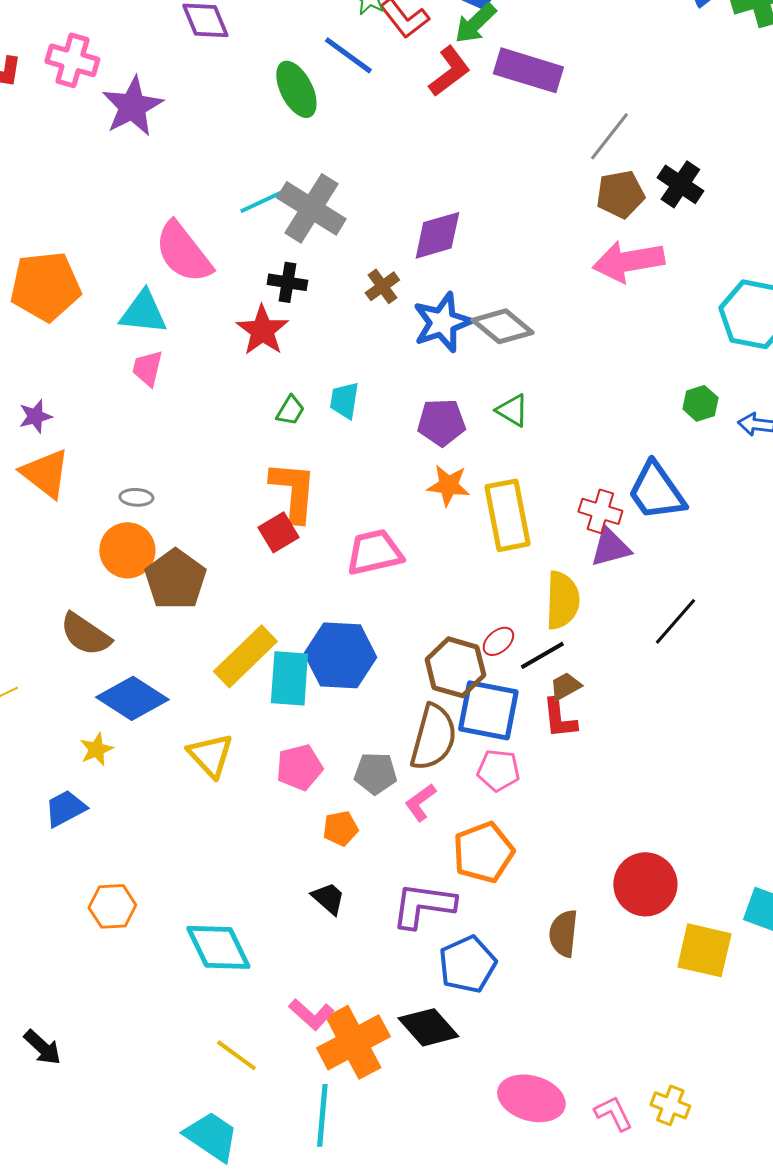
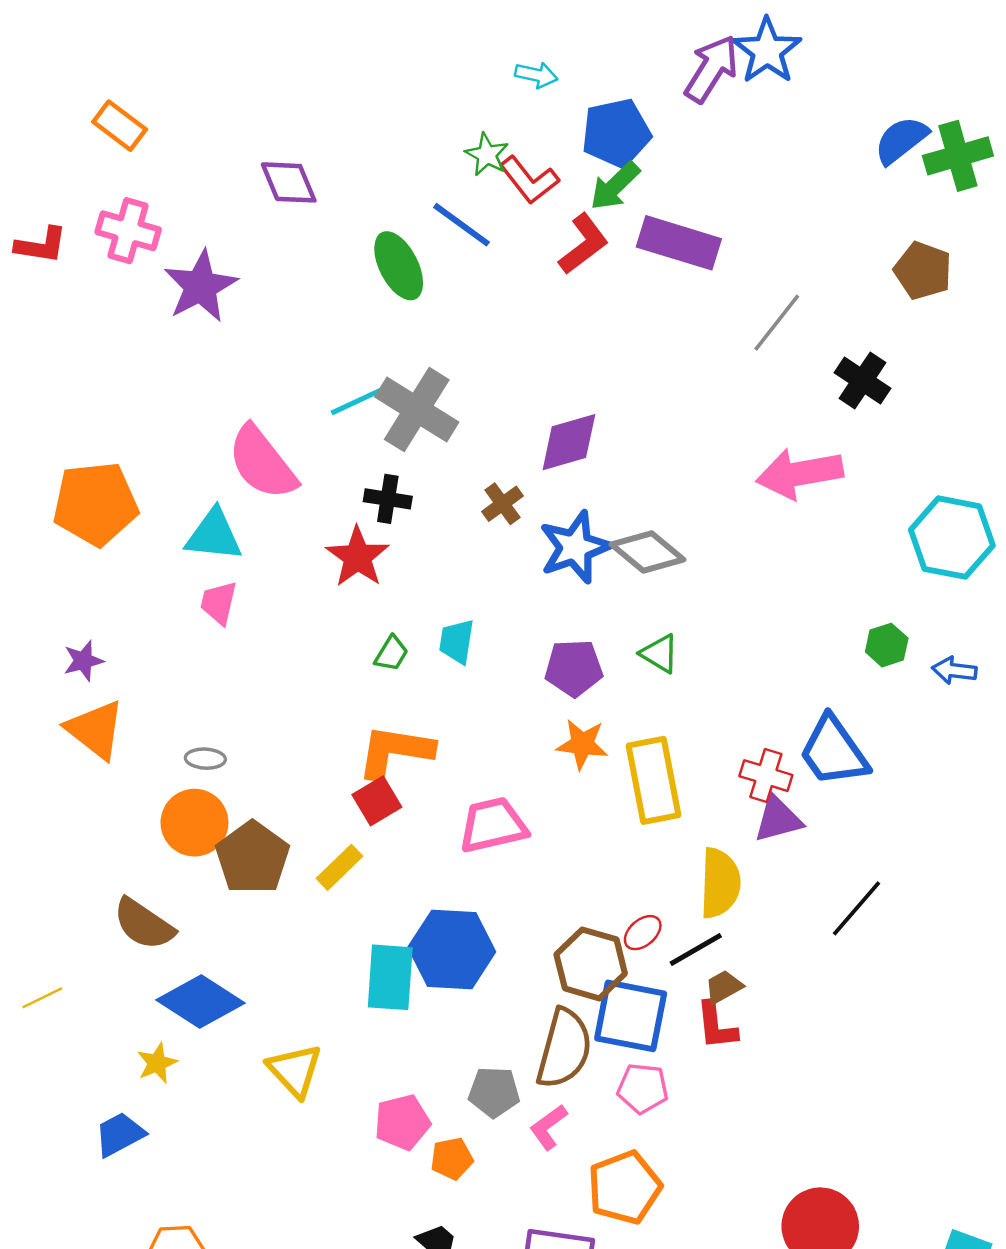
brown pentagon: (620, 194) -> (923, 271), moved, turned 30
orange L-shape: (293, 491) -> (395, 751), turned -86
yellow rectangle: (245, 656) -> (339, 867), moved, size x0.6
pink pentagon: (299, 767) -> (402, 1122), moved

